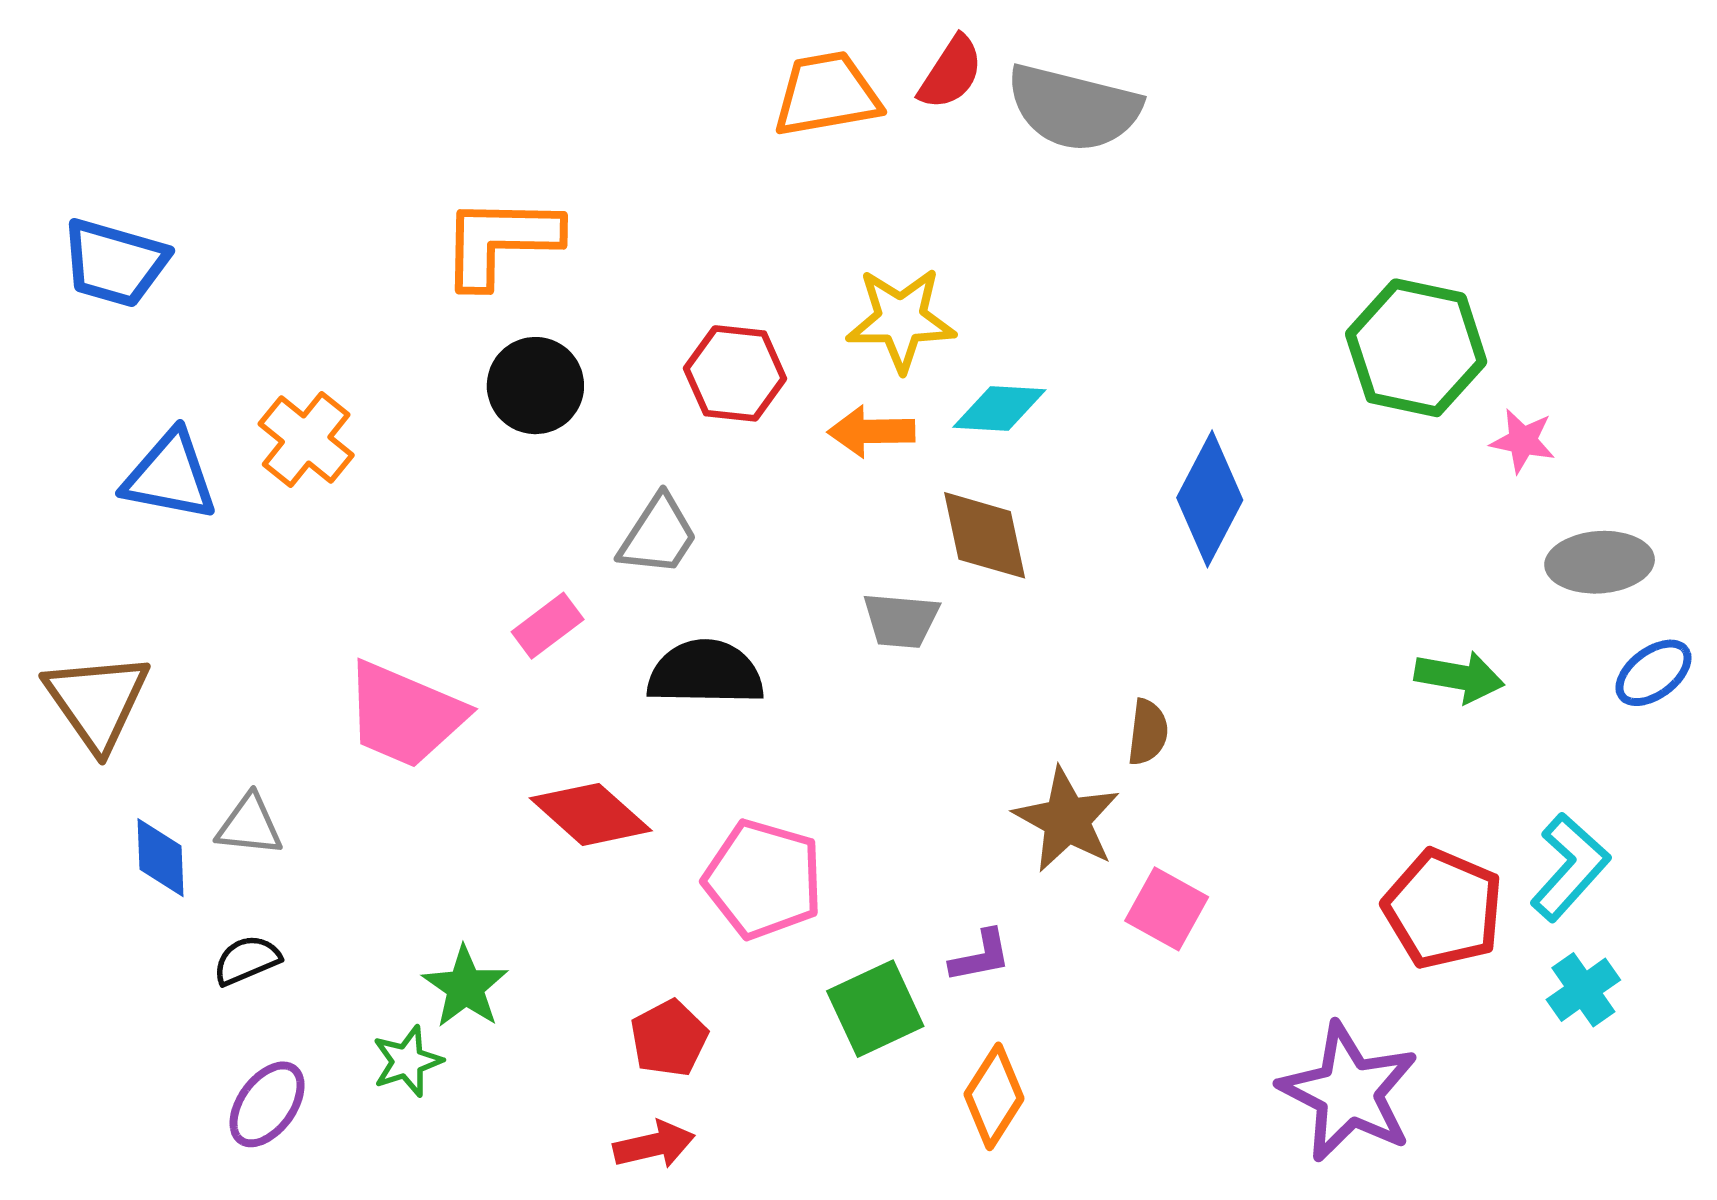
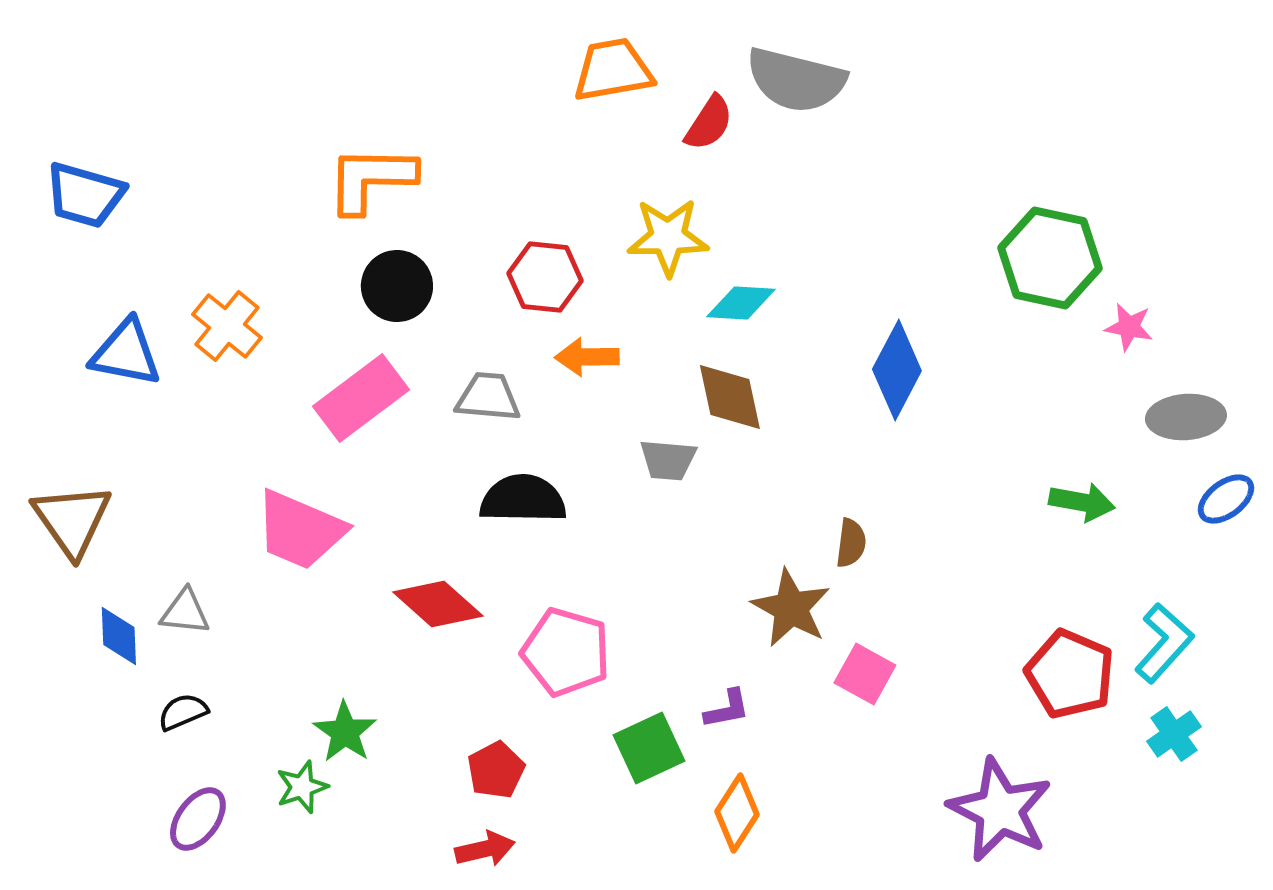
red semicircle: (951, 73) -> (709, 123), moved
orange arrow: (871, 431) -> (587, 357), moved
gray trapezoid: (658, 535) -> (488, 397), turned -118
pink rectangle: (548, 626) -> (361, 398), moved, size x1.8

